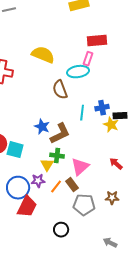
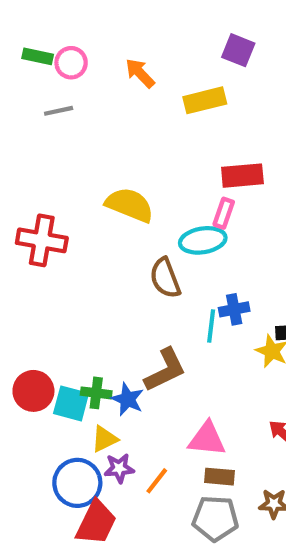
blue cross: (102, 108) -> (234, 309), moved
blue star: (42, 127) -> (128, 399), moved
green cross: (57, 156) -> (96, 393), moved
yellow triangle: (47, 165) -> (105, 439), moved, turned 32
pink triangle: (80, 167) -> (207, 439), turned 48
brown rectangle: (72, 185) -> (219, 477), moved, turned -48

